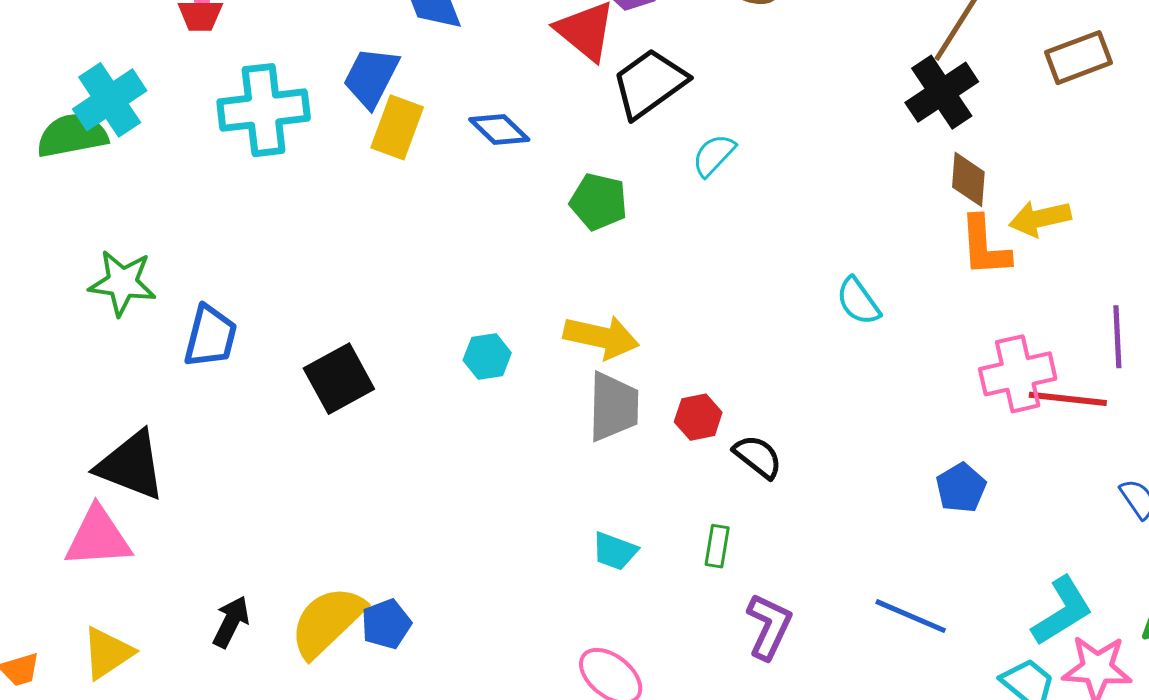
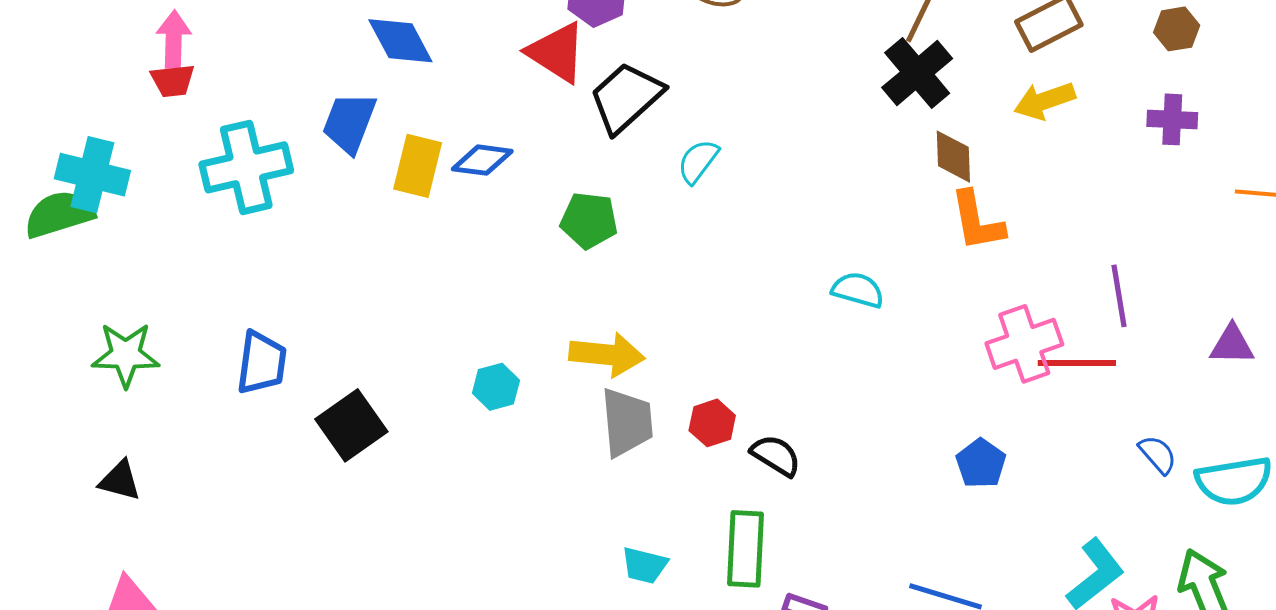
cyan cross: (110, 100) -> (92, 175), turned -36
yellow rectangle: (397, 127) -> (418, 166), moved
blue diamond: (499, 130) -> (482, 160), turned -30
yellow arrow: (1040, 218) -> (1045, 101), moved
cyan semicircle: (858, 301) -> (858, 290), turned 148
blue trapezoid: (210, 336) -> (262, 363), moved
black triangle: (131, 465) -> (120, 481), moved, size x0.6
green rectangle: (717, 546) -> (746, 549), size x1.8

